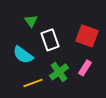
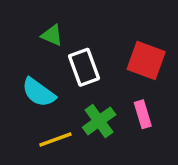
green triangle: (31, 21) -> (52, 35), turned -32
pink rectangle: (85, 68) -> (143, 114), turned -49

